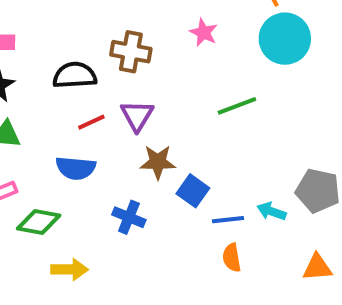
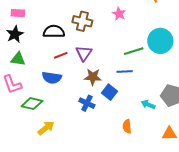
cyan circle: (285, 39) -> (160, 41), moved
blue cross: (129, 217) -> (87, 103), moved
blue line: (228, 220) -> (125, 71), moved
yellow arrow: (70, 269) -> (46, 128), turned -42

